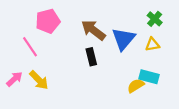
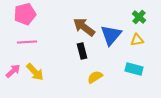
pink pentagon: (48, 21) -> (25, 14), moved
pink line: (30, 47) -> (27, 42), turned -60
yellow semicircle: (136, 86) -> (95, 77), moved

